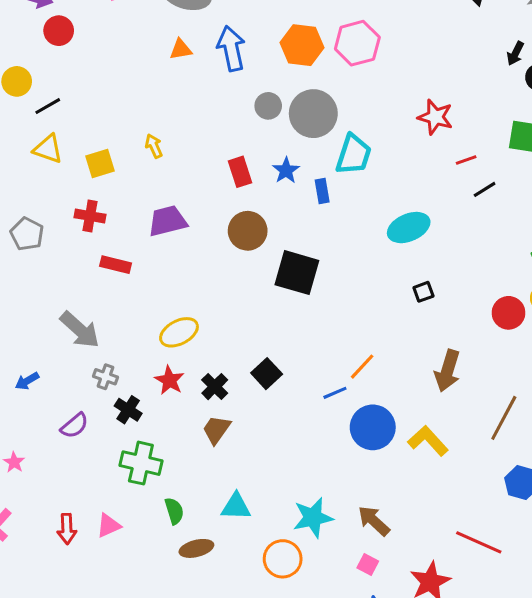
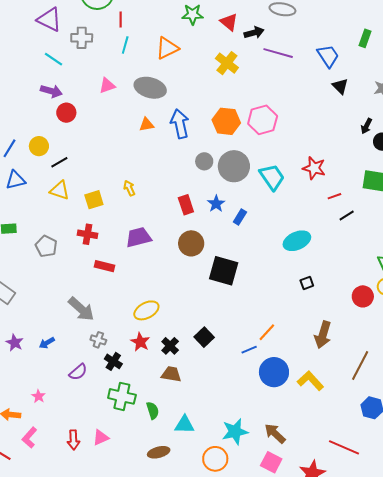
cyan trapezoid: (353, 154) -> (272, 177), moved, turned -52
blue rectangle: (322, 191) -> (240, 217), turned 42
brown trapezoid: (216, 430) -> (171, 374), turned 65
green semicircle: (174, 511) -> (153, 410), moved
pink square: (368, 565) -> (271, 462), size x1.5

